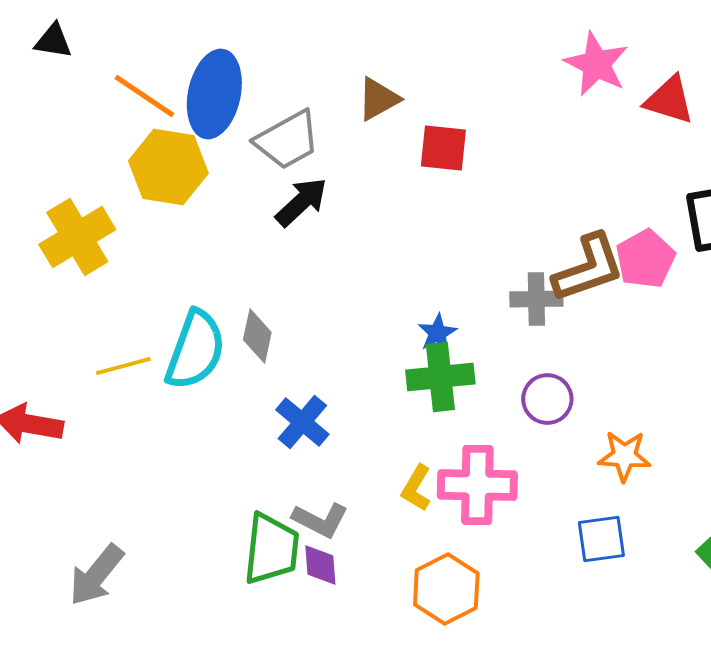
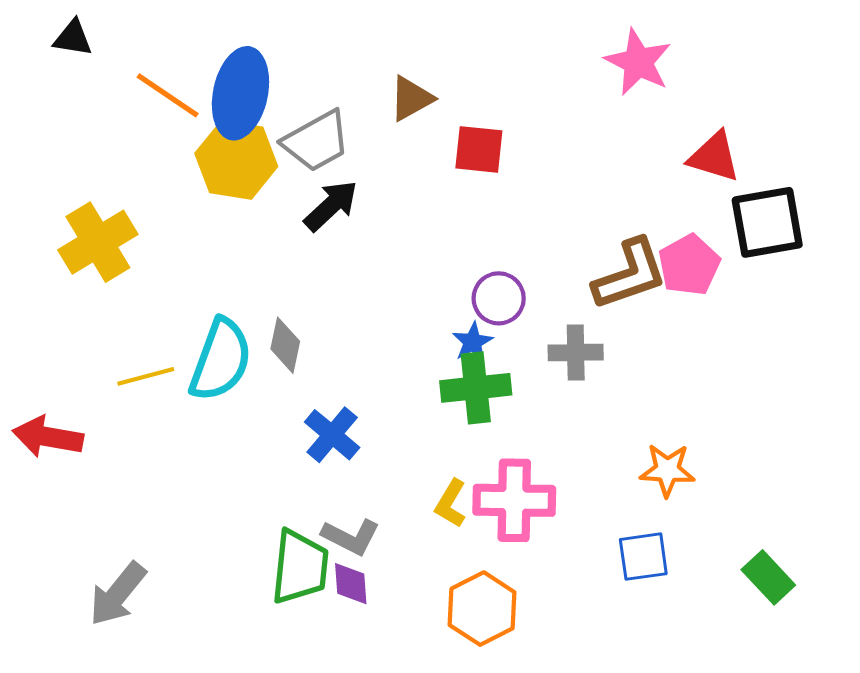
red triangle: (669, 100) -> (714, 157), moved
yellow hexagon: (168, 167) -> (236, 160), moved
gray cross: (536, 299) -> (576, 352), moved
purple circle: (547, 399) -> (499, 298), moved

